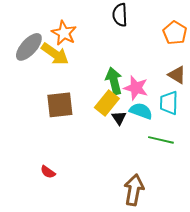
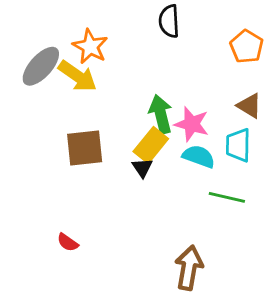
black triangle: (119, 118) -> (142, 168), moved

